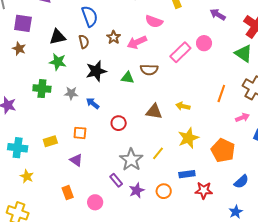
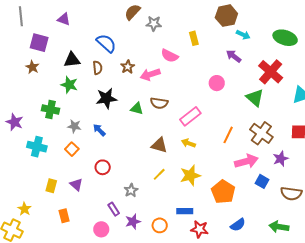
blue semicircle: (90, 16) -> (106, 43), turned -35
pink rectangle: (180, 52) -> (190, 116), moved
gray star: (71, 93) -> (74, 126), moved
pink arrow: (242, 118) -> (246, 161), size x1.6
red circle: (119, 123) -> (103, 167), moved
orange square: (80, 133) -> (72, 149), moved, turned 32
yellow rectangle: (50, 141) -> (51, 186), moved, turned -64
cyan cross: (18, 148) -> (37, 147), moved
yellow line: (158, 153) -> (159, 174), moved
gray star: (131, 160) -> (131, 190), size x0.6
yellow star: (27, 176) -> (24, 209), moved
pink circle: (95, 202) -> (101, 229), moved

